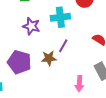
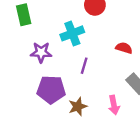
brown star: (49, 58) -> (78, 107), moved
purple pentagon: (19, 62) -> (51, 90), moved

